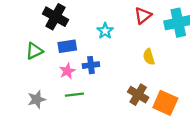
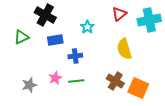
green triangle: (34, 51) -> (21, 37), moved
yellow semicircle: (149, 57) -> (124, 49), size x1.5
pink star: (67, 71) -> (55, 78), moved
green line: (74, 95) -> (76, 81), moved

